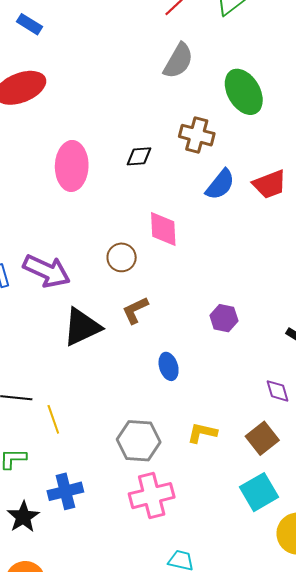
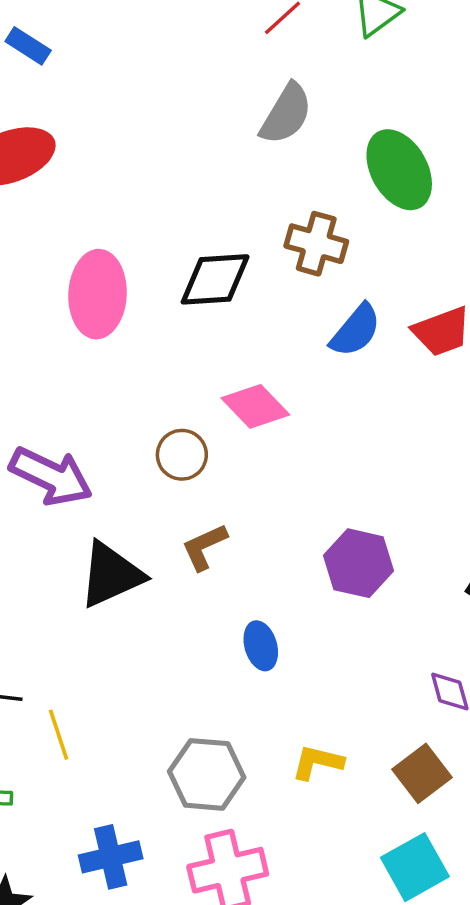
black diamond: (139, 156) -> (215, 279), size x1.6
pink diamond: (163, 229) -> (255, 406), turned -42
purple hexagon: (224, 318) -> (359, 563), size x1.4
blue cross: (65, 491) -> (111, 857), moved

